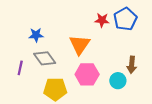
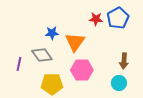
blue star: (36, 35) -> (52, 33), moved
cyan circle: (118, 81) -> (119, 83), moved

